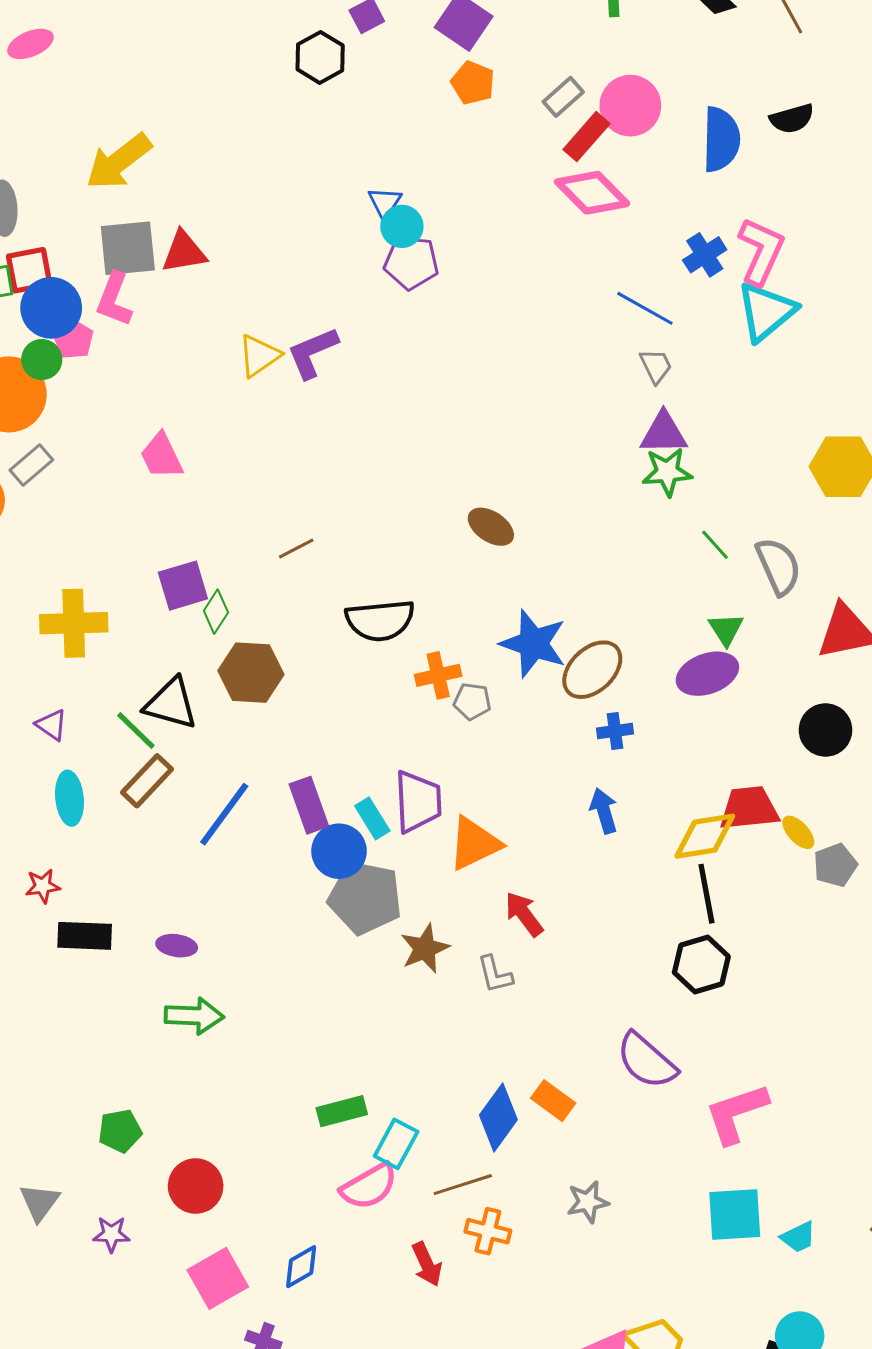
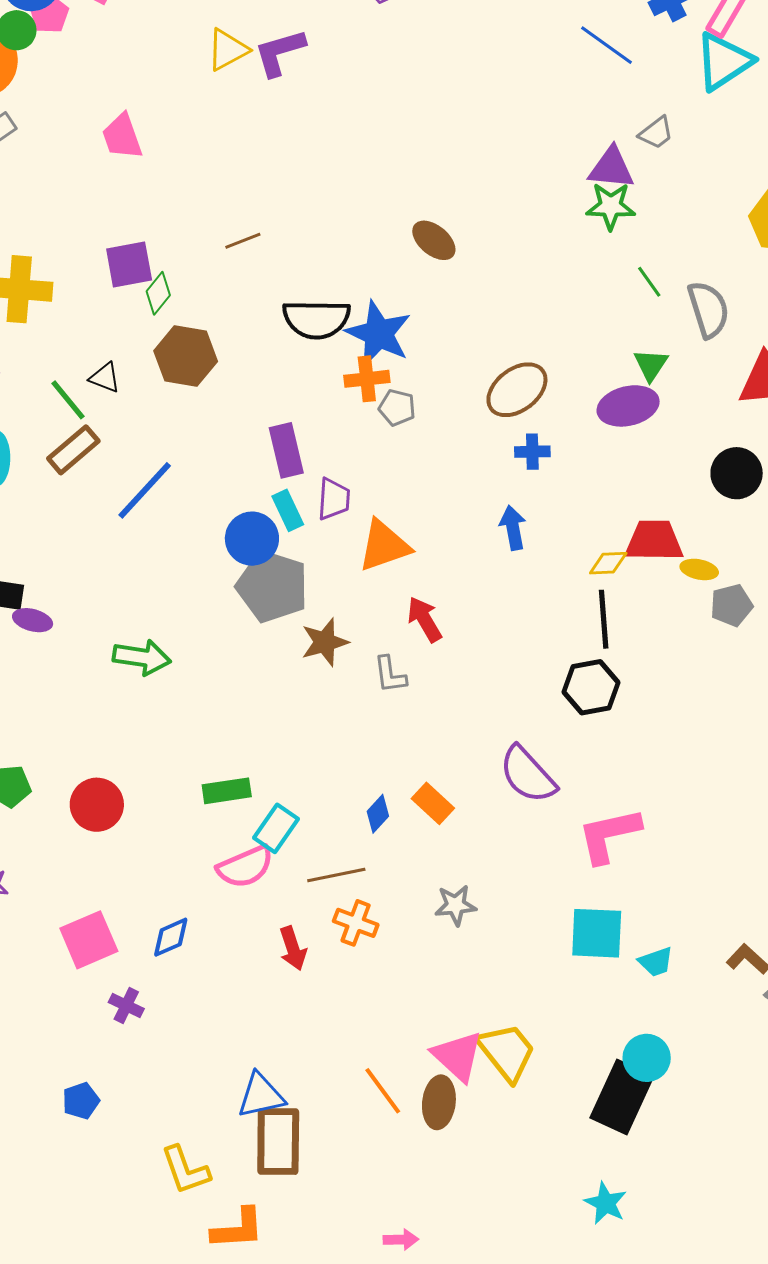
gray trapezoid: (656, 366) -> (656, 133), moved, turned 72
blue star: (533, 644) -> (379, 334), moved
black triangle: (171, 704) -> (105, 378), size x0.6
purple trapezoid: (418, 802) -> (334, 499), size x0.7
purple rectangle: (309, 805) -> (286, 450), moved
yellow ellipse: (798, 832) -> (699, 569), turned -42
yellow diamond: (705, 836) -> (608, 563), size x0.6
purple ellipse: (177, 946) -> (33, 620), moved
green arrow: (194, 1016) -> (142, 657), moved
blue diamond: (498, 1117) -> (378, 814), size x0.6
red circle: (196, 1186) -> (97, 805), moved

